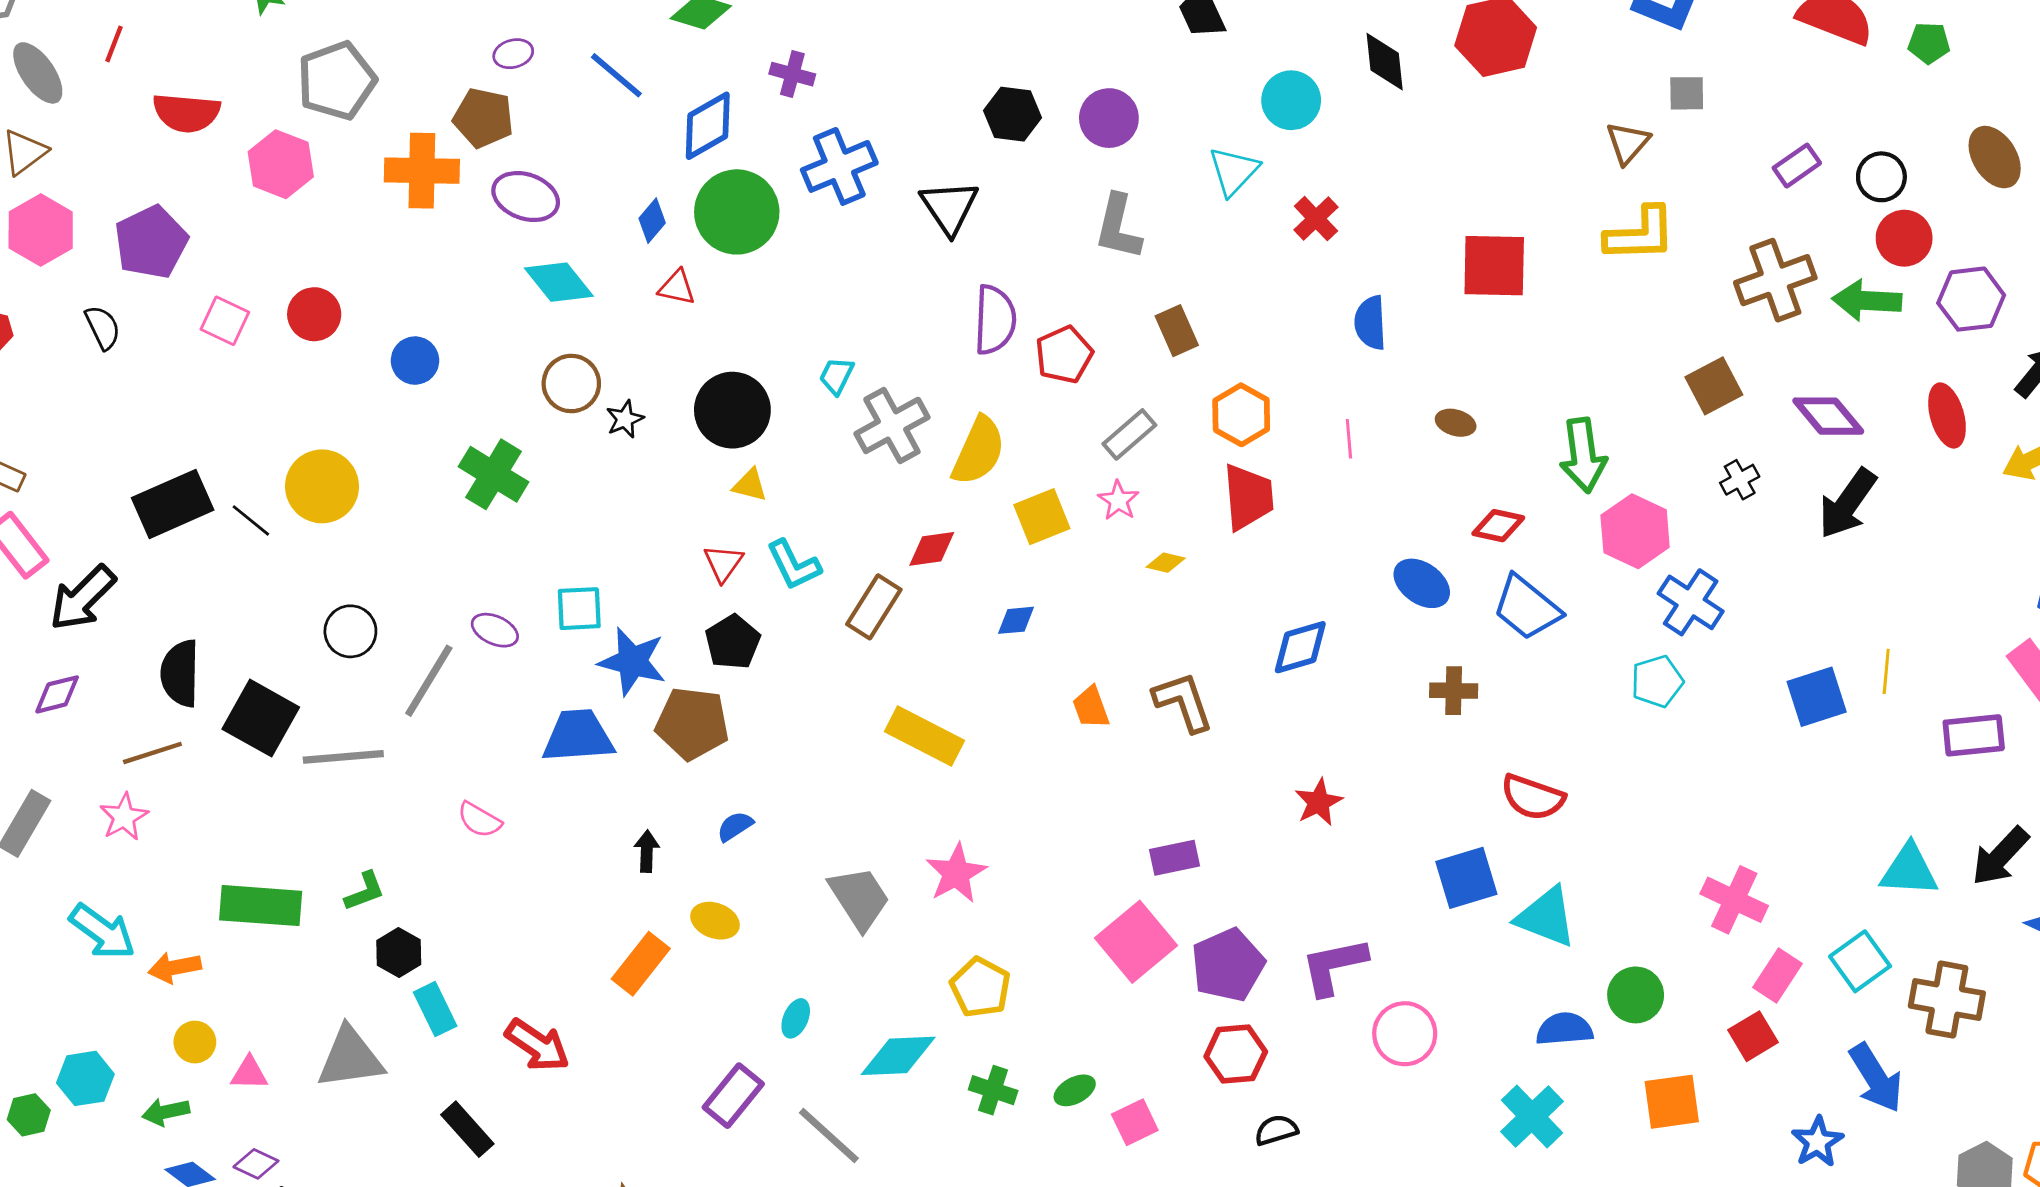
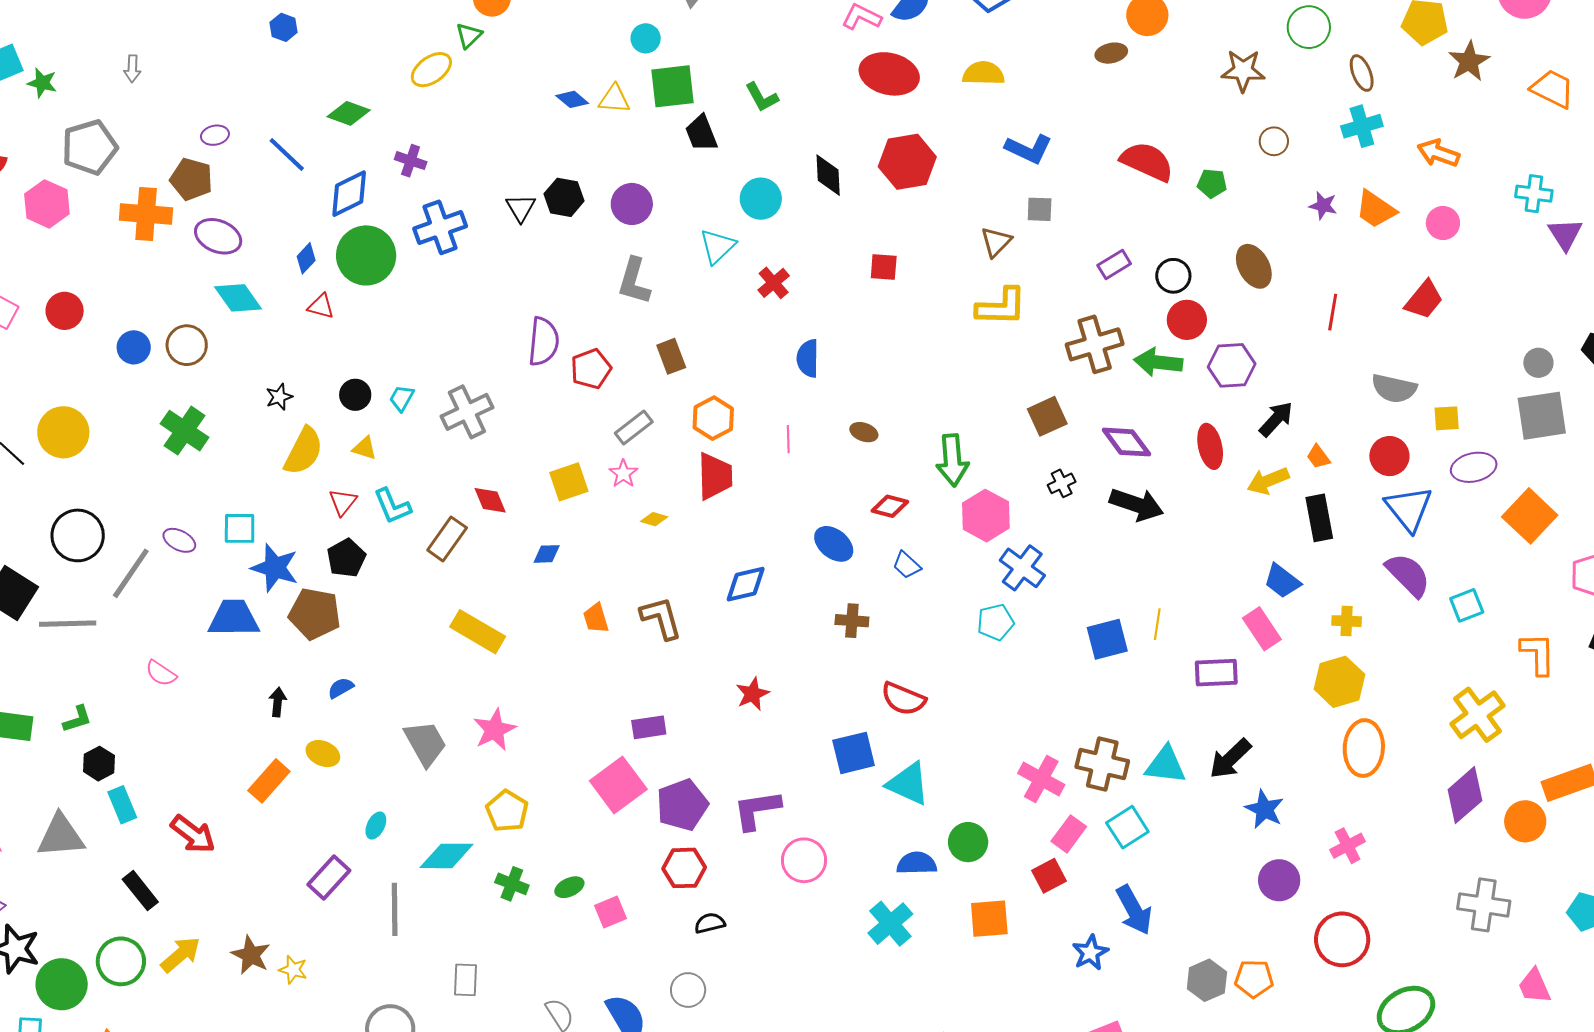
black triangle: (949, 207) -> (521, 208), moved, size x0.7
red square: (1494, 266) -> (884, 267), moved, size x0.6
cyan trapezoid: (836, 376) -> (402, 398), moved
brown circle: (571, 384) -> (187, 345), moved
black circle: (732, 410) -> (355, 395), size x0.6
yellow semicircle: (978, 451) -> (304, 451), moved
black arrow: (1847, 504) -> (1137, 504), turned -110
red diamond: (932, 549) -> (490, 500), turned 72
blue trapezoid: (1527, 608) -> (907, 565), size x0.6
black circle: (350, 631) -> (78, 535), size x1.4
brown cross: (1947, 1000) -> (1102, 764), moved
gray line: (829, 1136) -> (395, 909), turned 44

